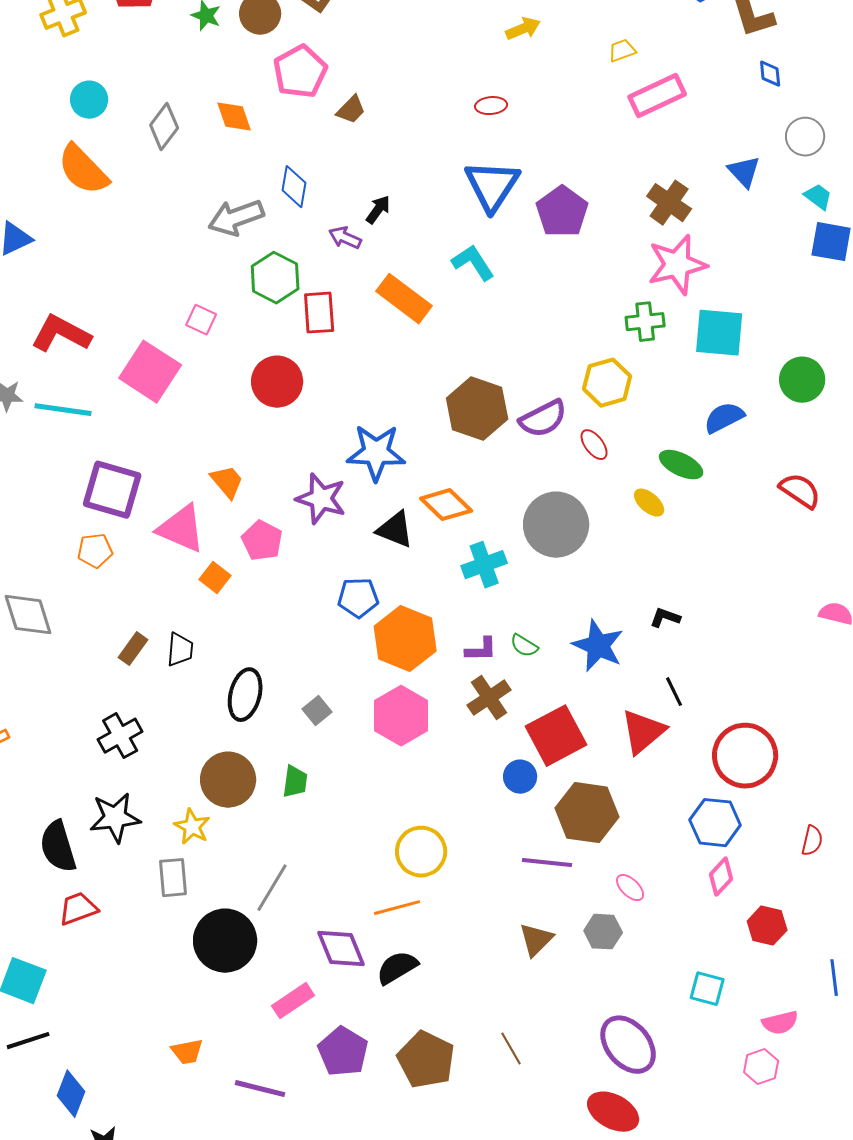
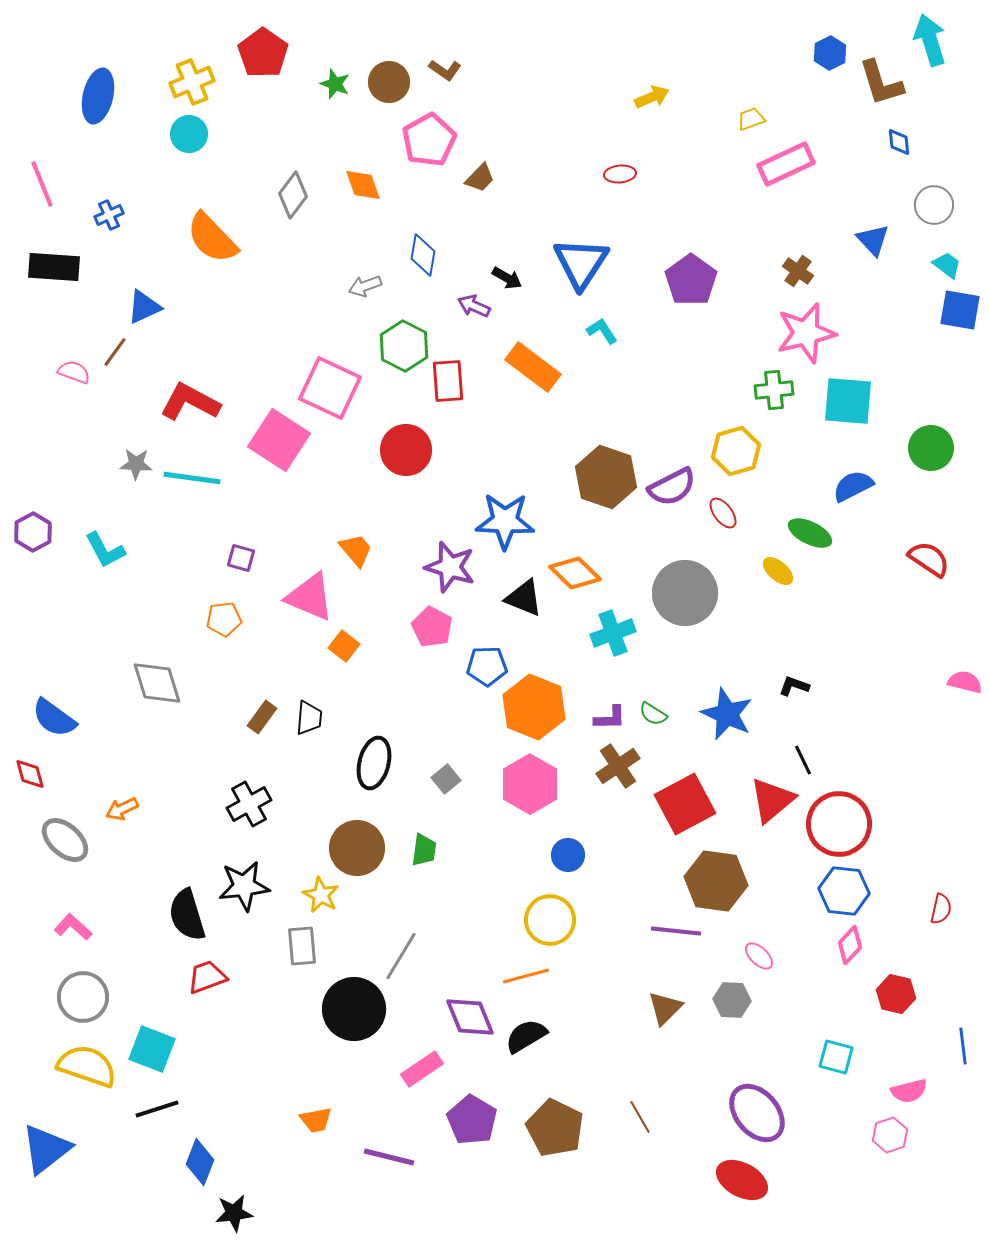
cyan circle: (89, 100) -> (189, 134), moved
blue triangle: (492, 186) -> (581, 263), moved
brown cross: (669, 203) -> (798, 271), size x0.7
black arrow: (378, 210) -> (507, 278), turned 84
gray arrow: (236, 218) -> (365, 286), size x0.6
cyan L-shape: (473, 263) -> (602, 331), size x0.7
pink square: (201, 320) -> (330, 388), size x2.0
purple square: (112, 490) -> (241, 558), size x0.5
pink pentagon: (262, 541) -> (432, 627), moved
red circle: (745, 756) -> (839, 824), moved
blue circle: (520, 777) -> (568, 855), moved

